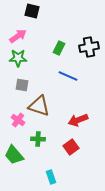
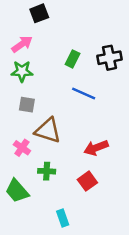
black square: (32, 11) -> (39, 13), turned -35

